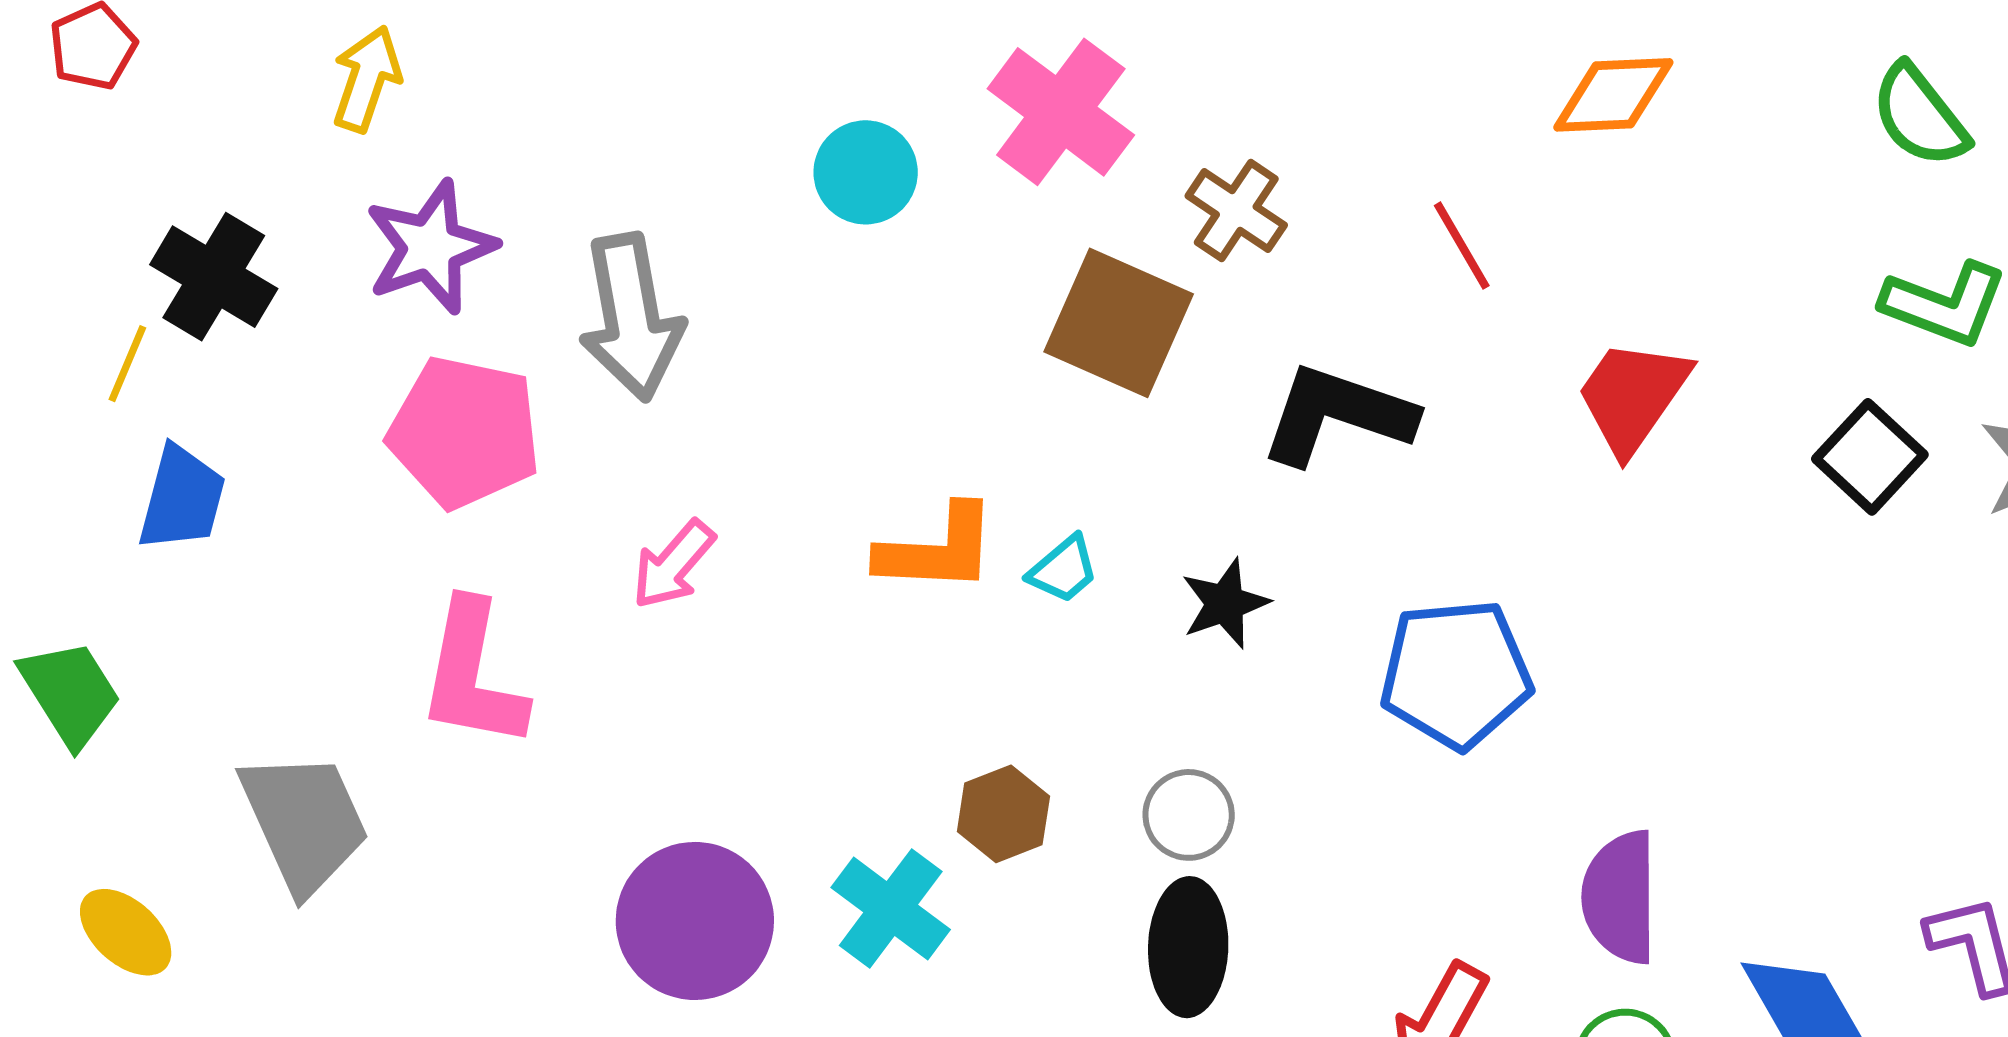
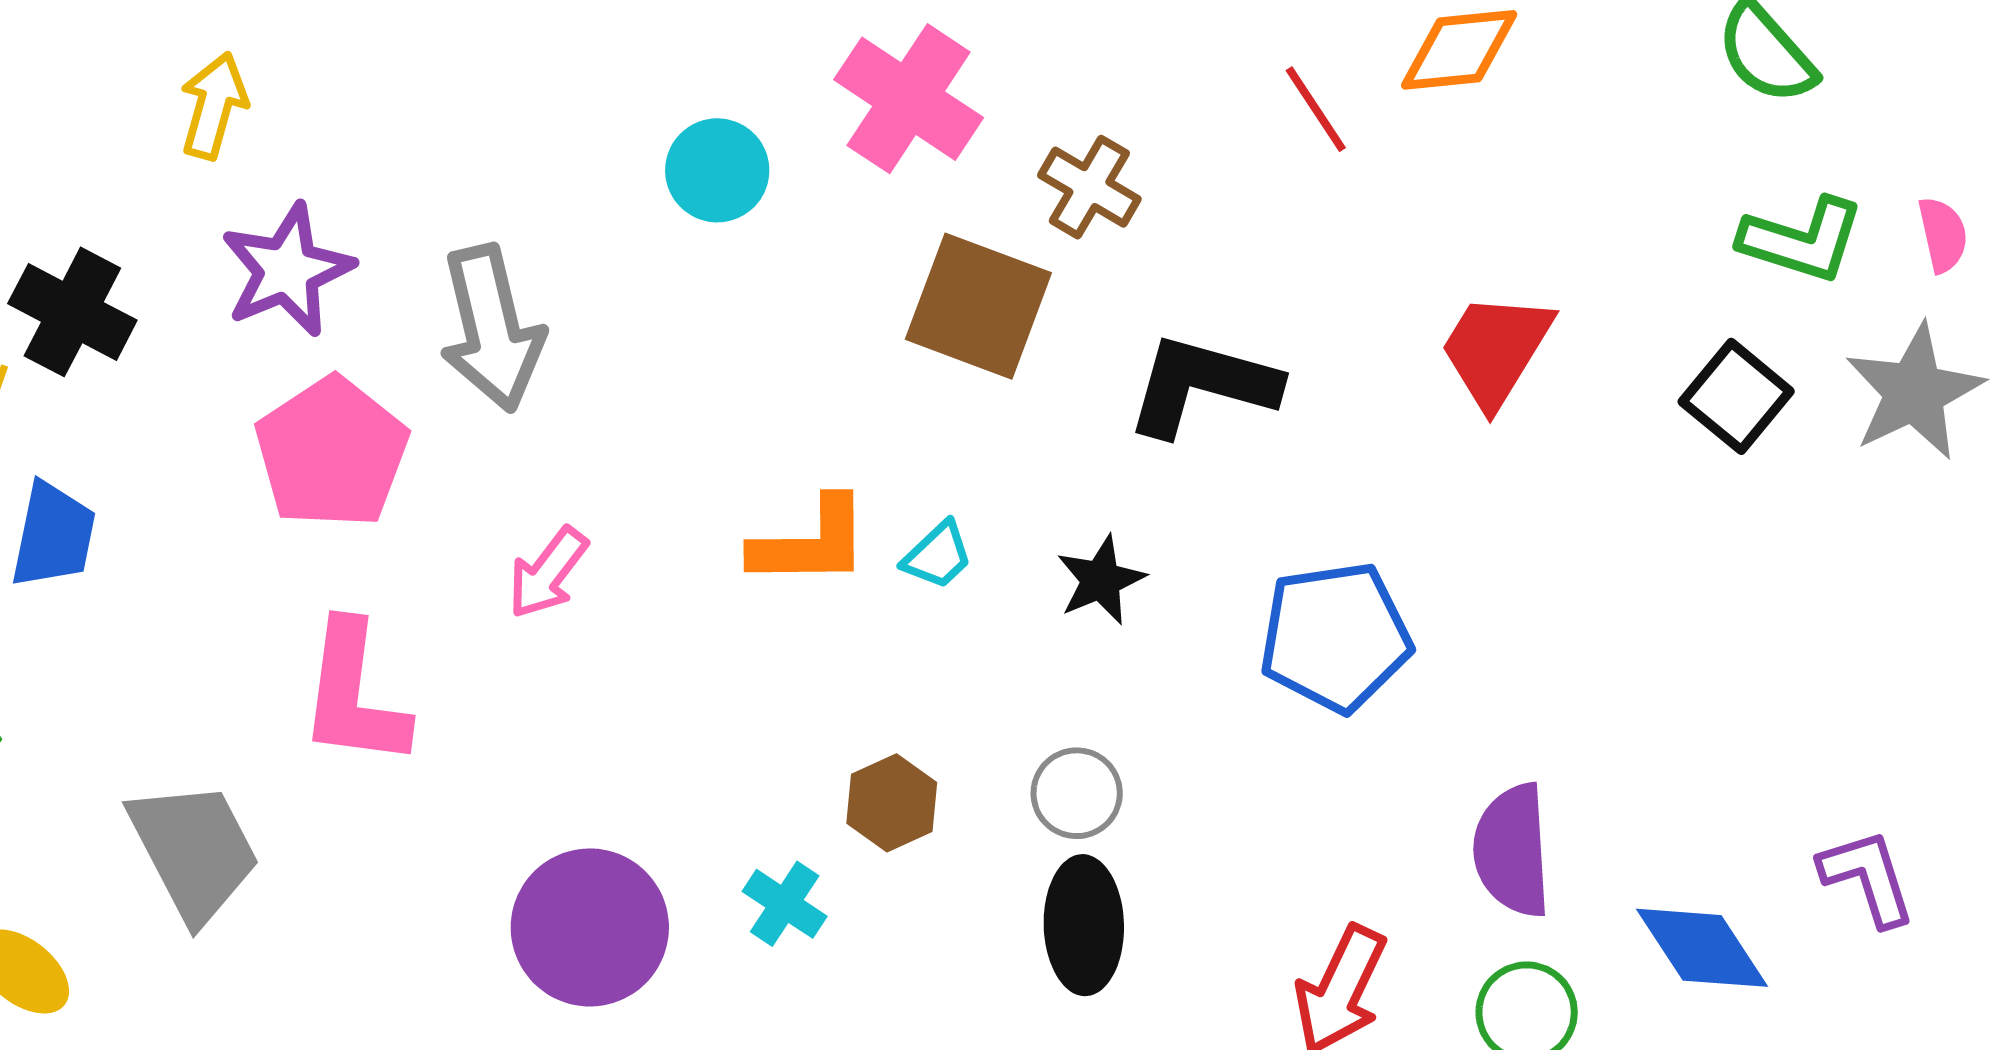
red line: (1462, 246) -> (1316, 109), moved
pink pentagon: (464, 432) -> (332, 453), turned 30
cyan cross: (891, 909) -> (785, 904), size x0.7

